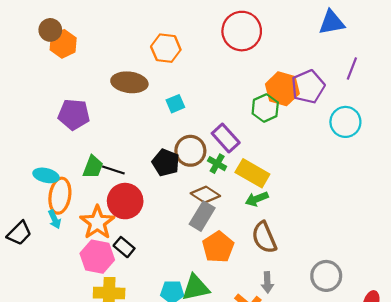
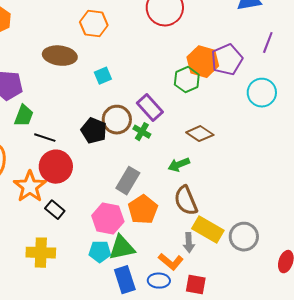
green trapezoid: (93, 167) -> (24, 116), moved
yellow rectangle: (252, 173) -> (208, 230), moved
brown diamond: (205, 195) -> (200, 134), moved
pink hexagon: (97, 257) -> (108, 219), moved

